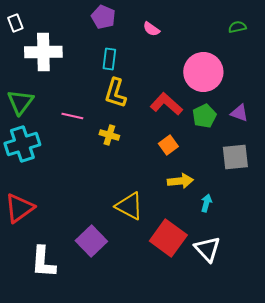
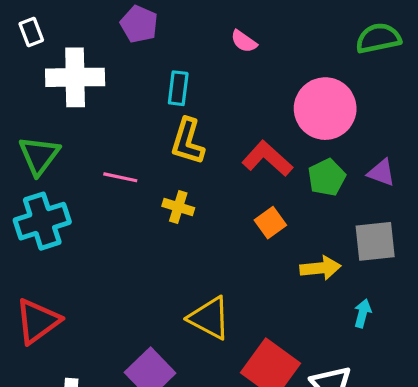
purple pentagon: (103, 17) -> (139, 24), moved
green semicircle: (237, 27) -> (378, 38), size x1.6
yellow arrow: (180, 181) -> (320, 268), moved
cyan arrow: (206, 203) -> (363, 313), moved

